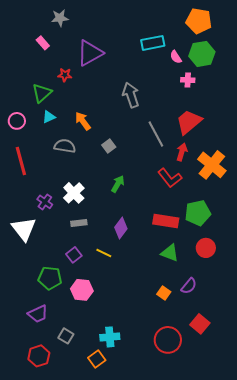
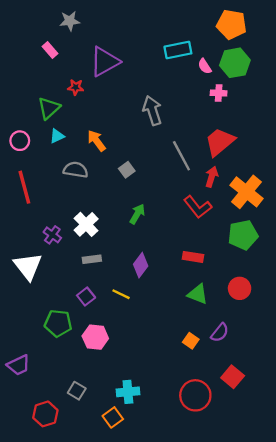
green pentagon: (198, 213) -> (243, 235), moved
red rectangle: (166, 221) -> (193, 257), size x0.7
purple trapezoid: (38, 314) -> (19, 365), moved

